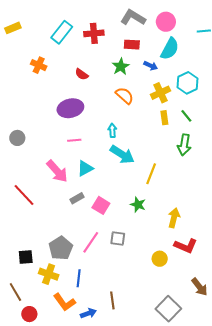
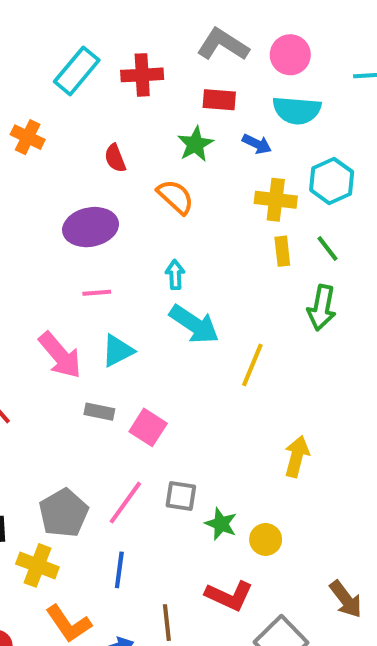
cyan semicircle: (170, 49) -> (297, 110), turned 65
red semicircle: (82, 74) -> (115, 158), turned 32
yellow cross: (161, 93) -> (276, 200), turned 30
orange semicircle: (125, 96) -> (175, 197), moved
gray rectangle: (77, 198) -> (99, 412), turned 40
green star: (138, 205) -> (221, 524), moved
red L-shape: (186, 246) -> (229, 596), moved
blue line: (79, 278) -> (119, 570), moved

